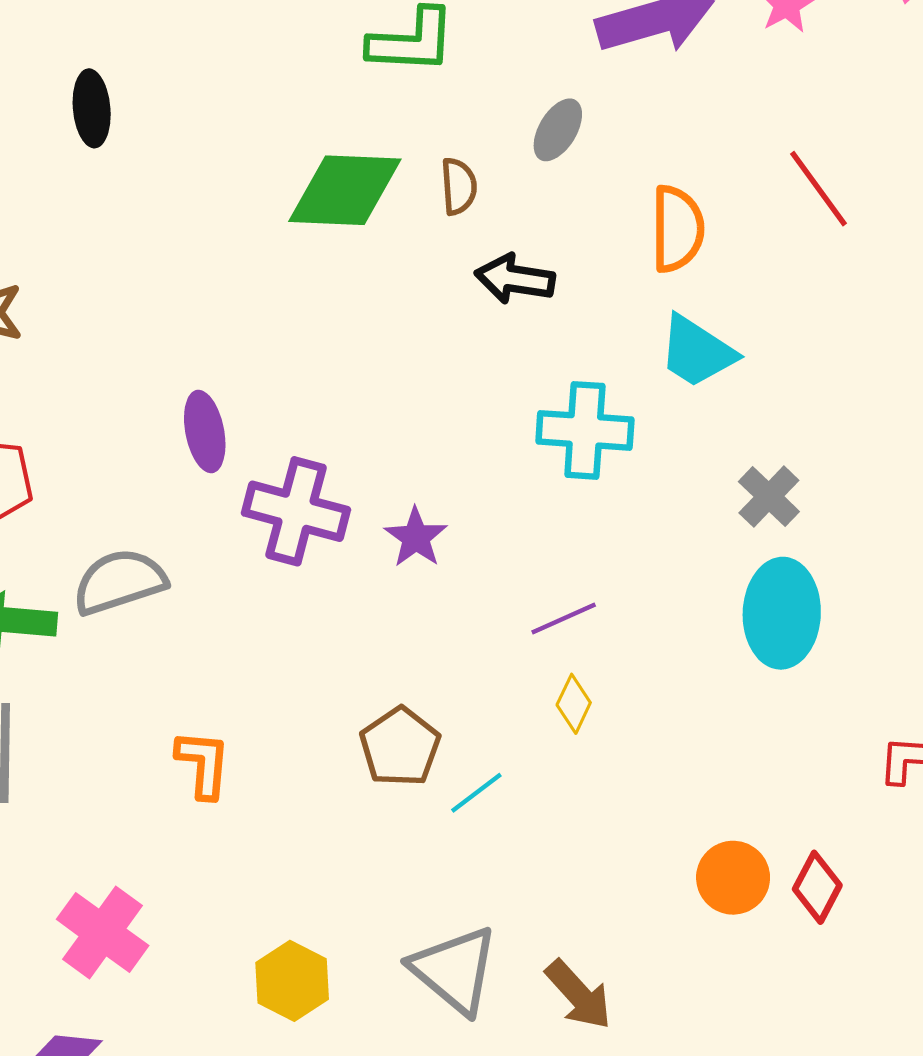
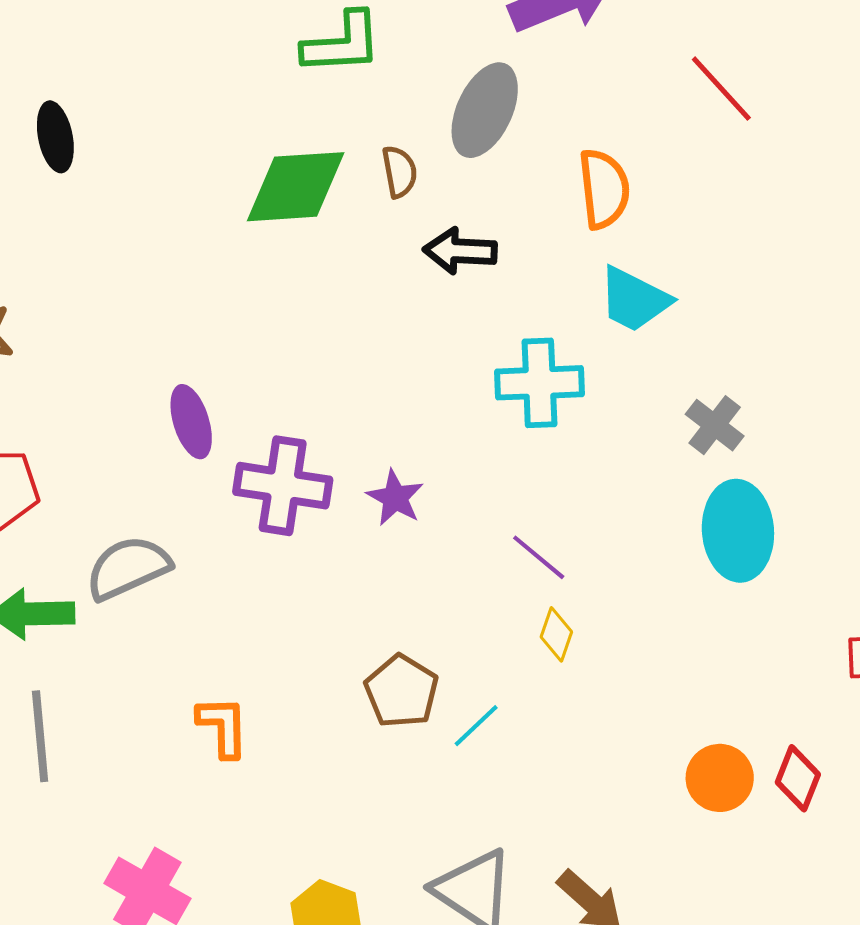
gray ellipse: (558, 130) -> (485, 110), size x1.6
red line: (818, 189) -> (721, 89), moved
purple line: (564, 618) -> (539, 557), turned 70

